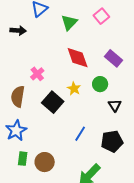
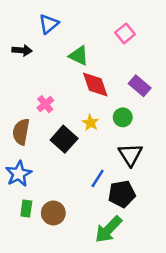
green triangle: (69, 22) -> (79, 56), moved, turned -48
black triangle: (115, 105) -> (130, 155), moved, size x1.5
black pentagon: (112, 141) -> (122, 194), moved

